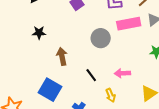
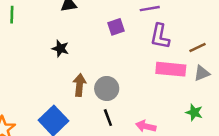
gray circle: (101, 38) -> (107, 89), moved

